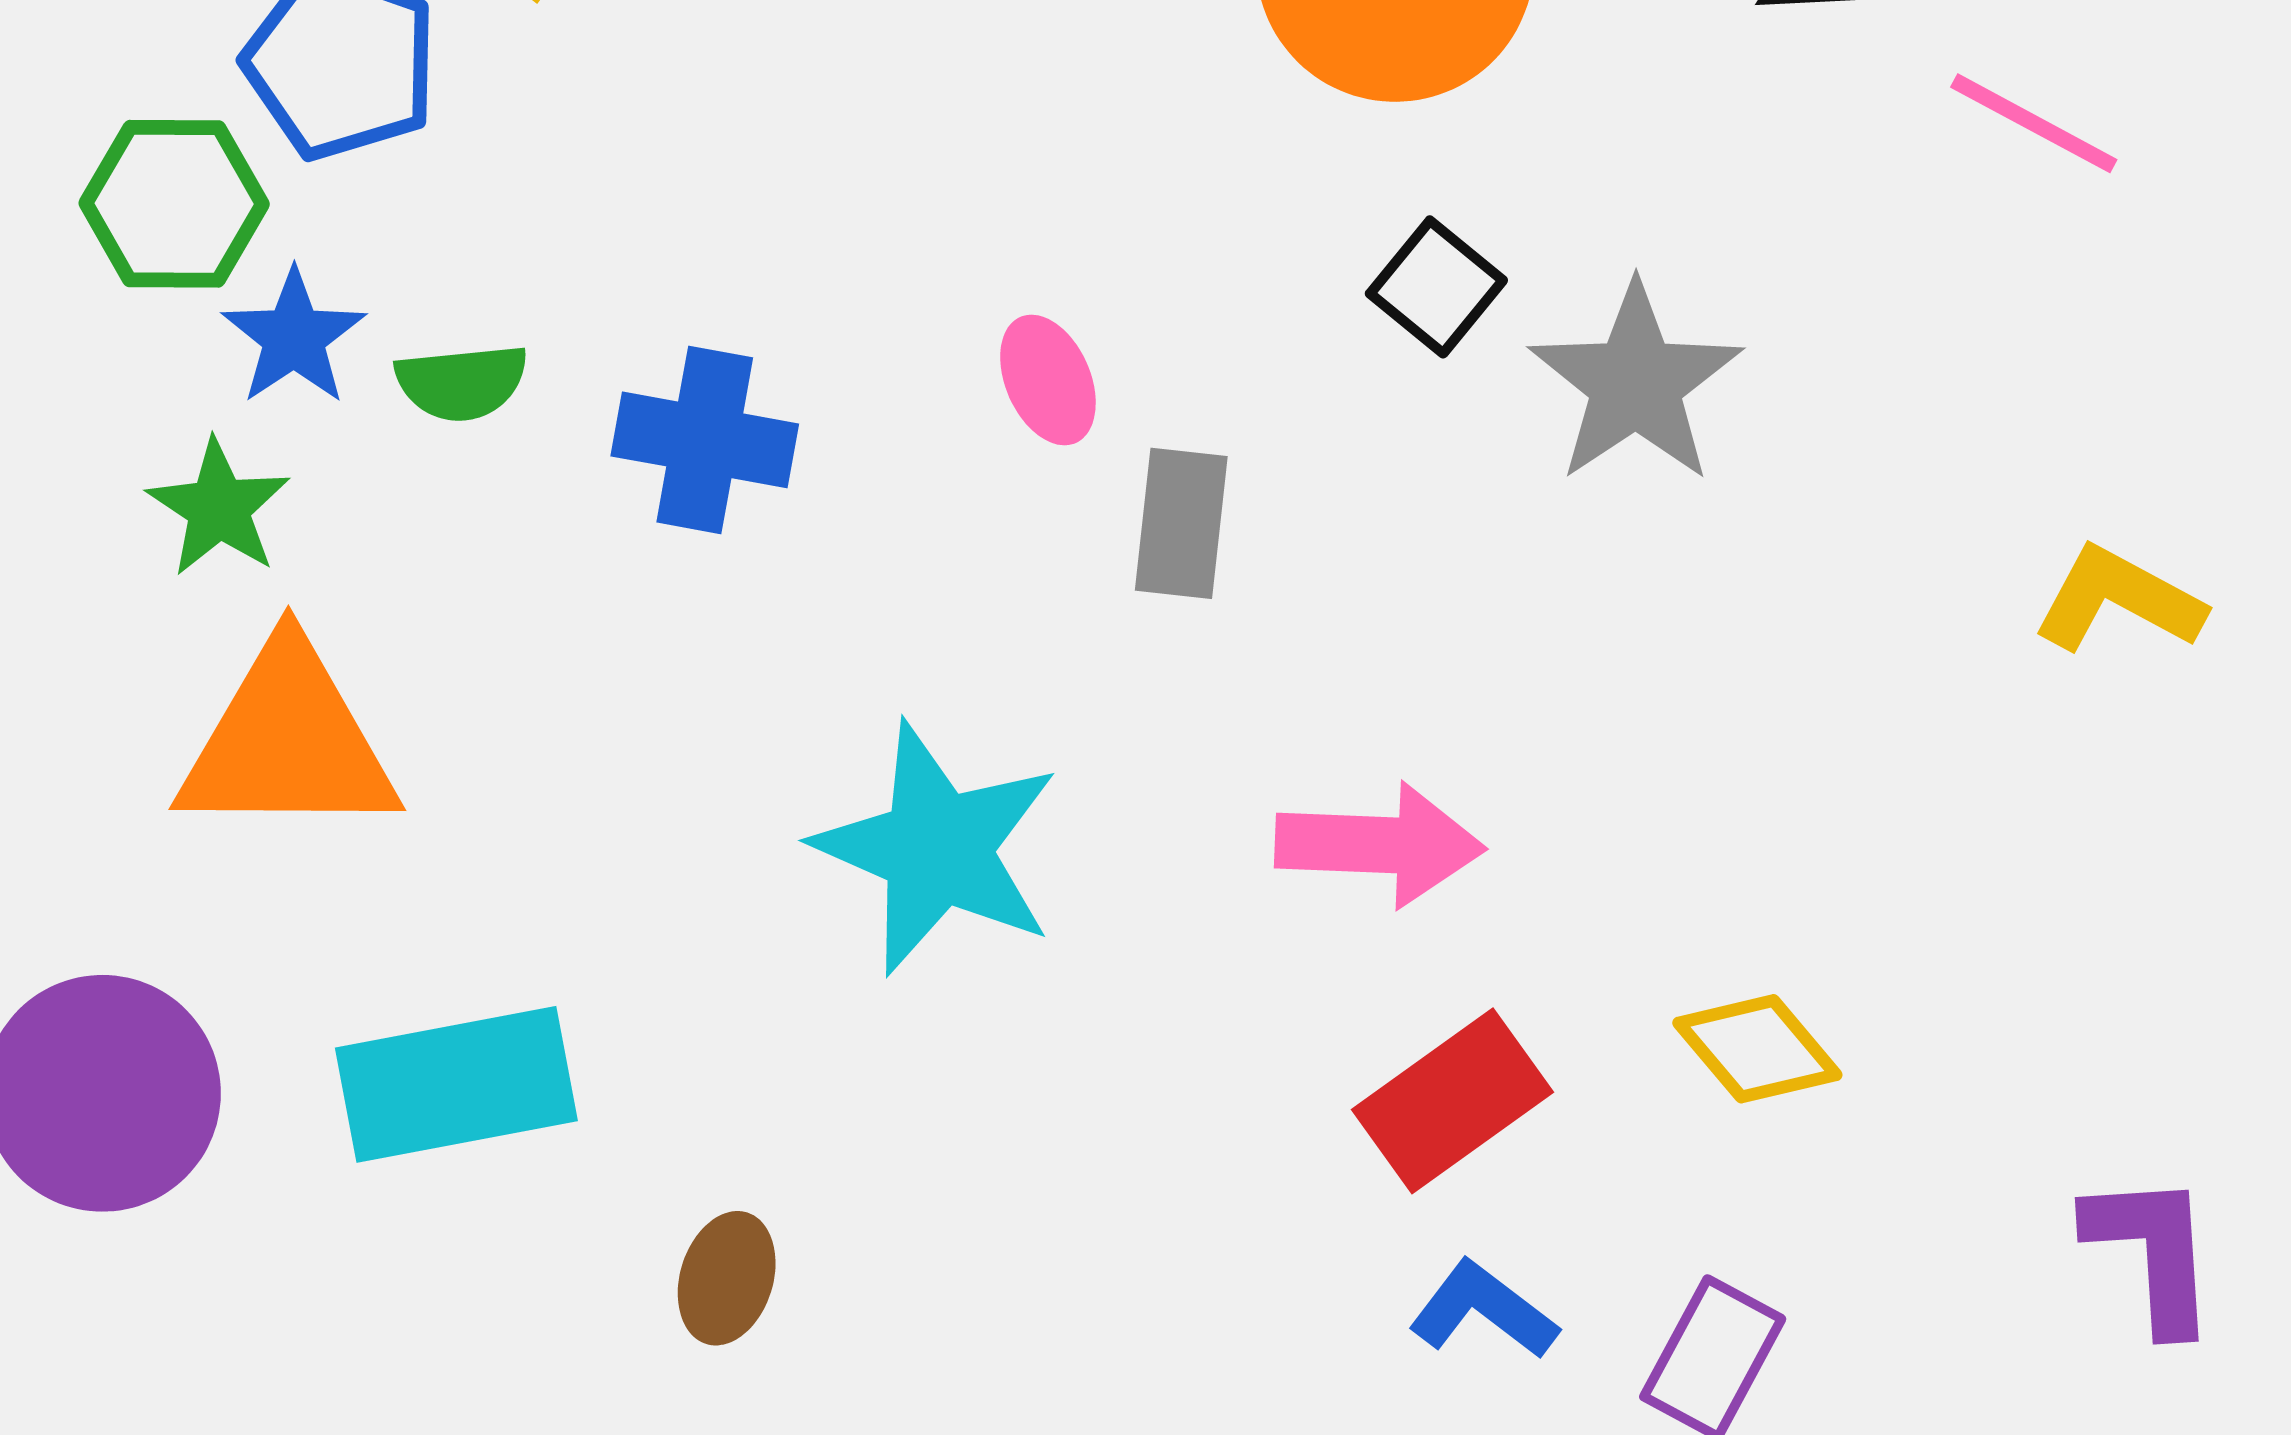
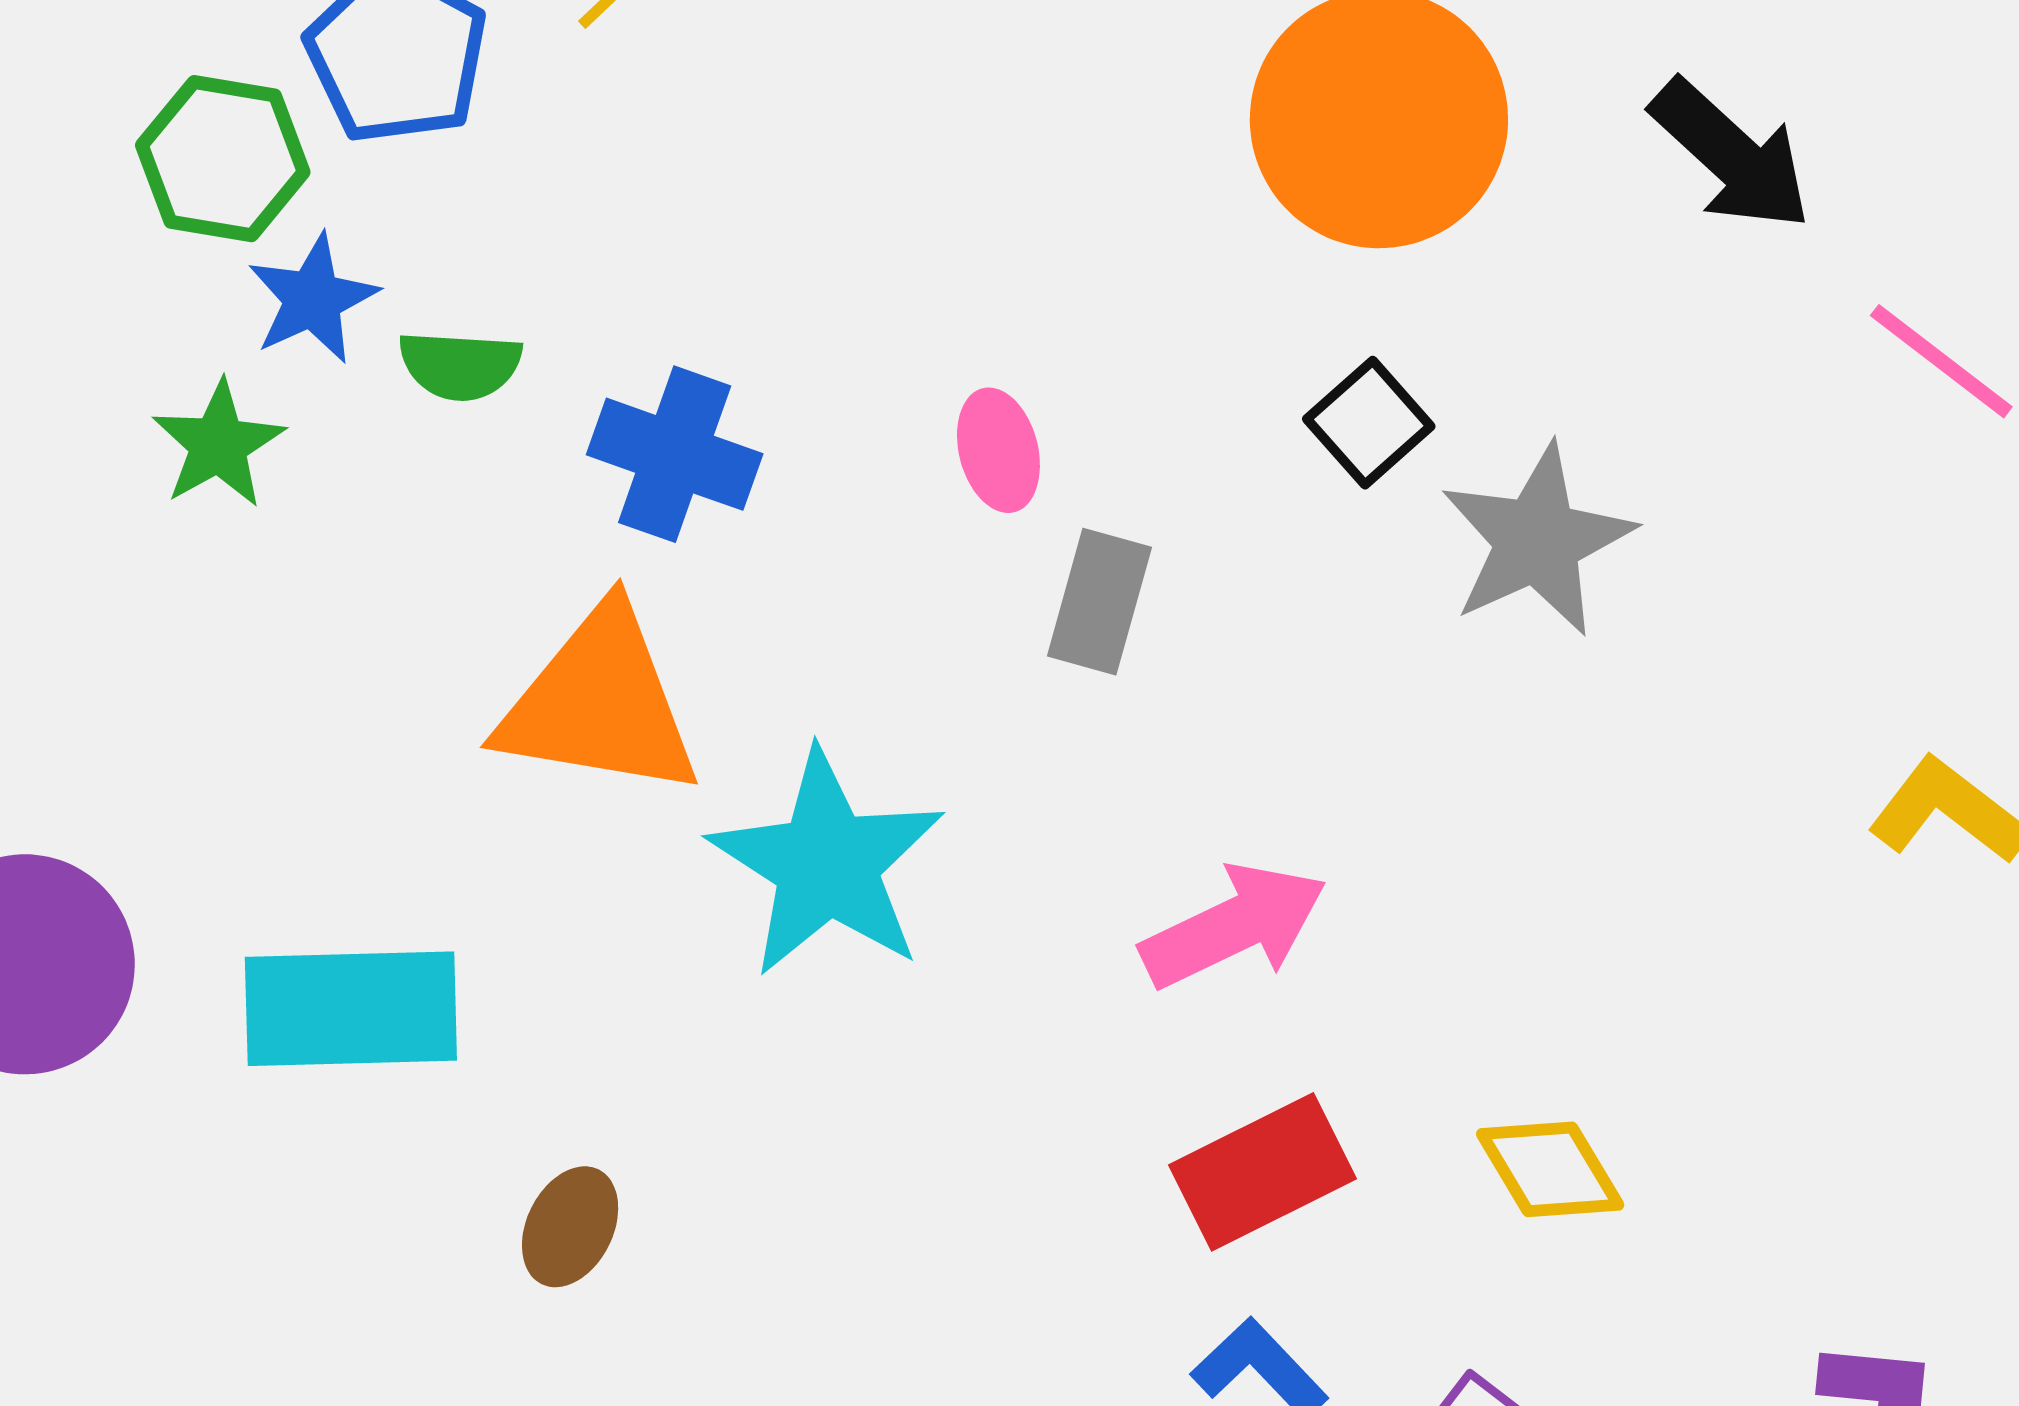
orange triangle: (288, 742) -> (599, 703), moved
pink arrow: (1380, 845) -> (1234, 926), turned -37

